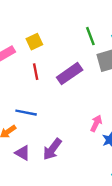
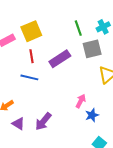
yellow square: (34, 42) -> (31, 31), size x1.5
blue line: (26, 113) -> (29, 77), moved

